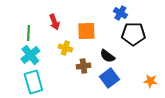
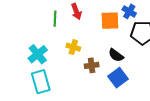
red arrow: (54, 22) -> (76, 11), moved
orange square: (86, 31) -> (110, 21), moved
green line: (28, 33) -> (55, 19), moved

